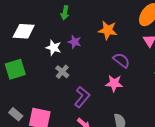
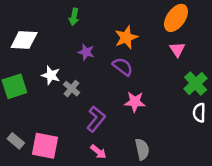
orange star: (108, 30) -> (126, 37), turned -30
white star: (54, 48) -> (51, 75), moved
purple semicircle: (121, 60) -> (123, 67), moved

